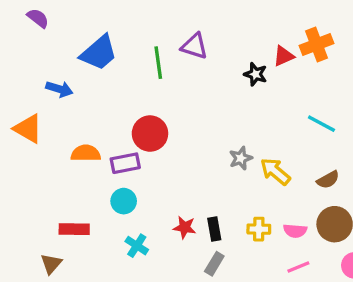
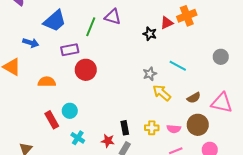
green line: (158, 63) -> (91, 27), turned 30
cyan line: (321, 124) -> (178, 66), moved
gray star: (241, 158) -> (150, 74), moved
purple rectangle: (125, 163) -> (70, 50), moved
red star: (185, 227) -> (108, 141), moved
red rectangle: (74, 229) -> (52, 120), moved, turned 60

